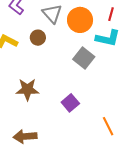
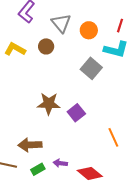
orange circle: (80, 20) -> (89, 30), size x0.7
brown star: (27, 89) -> (49, 104), moved

